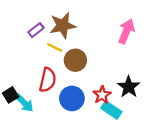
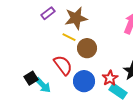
purple rectangle: (36, 30) -> (48, 13), moved
red semicircle: (48, 80) -> (63, 65), turned -50

